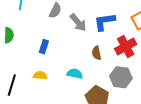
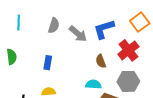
cyan semicircle: (75, 74) -> (93, 84), moved

